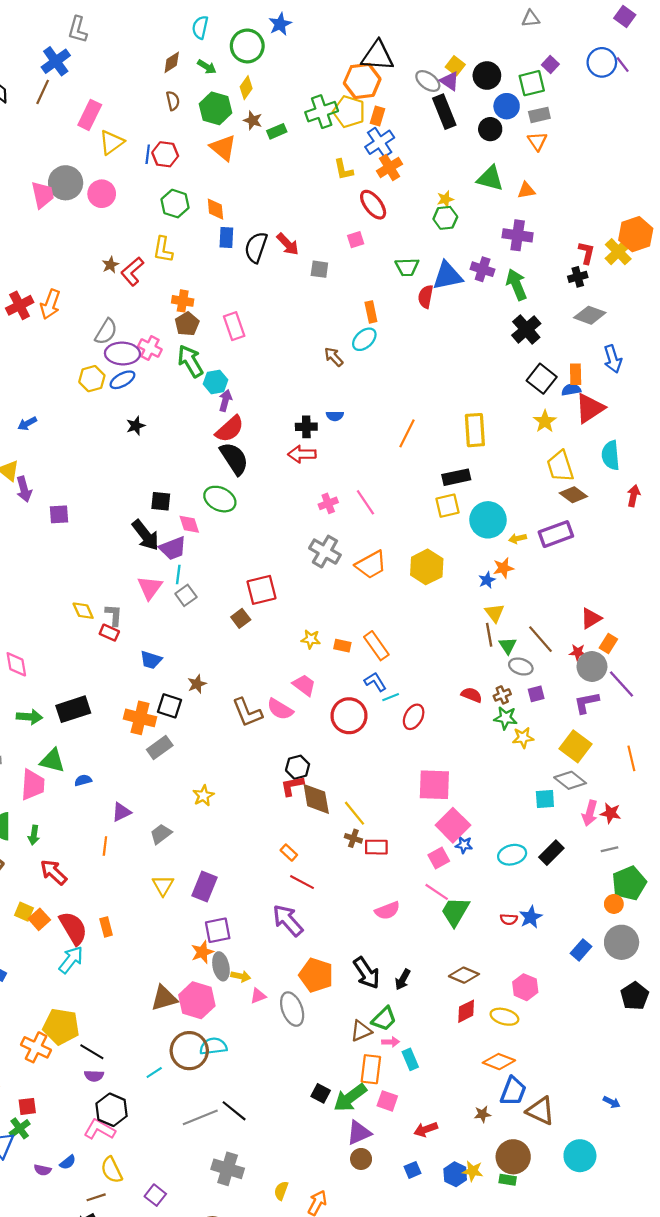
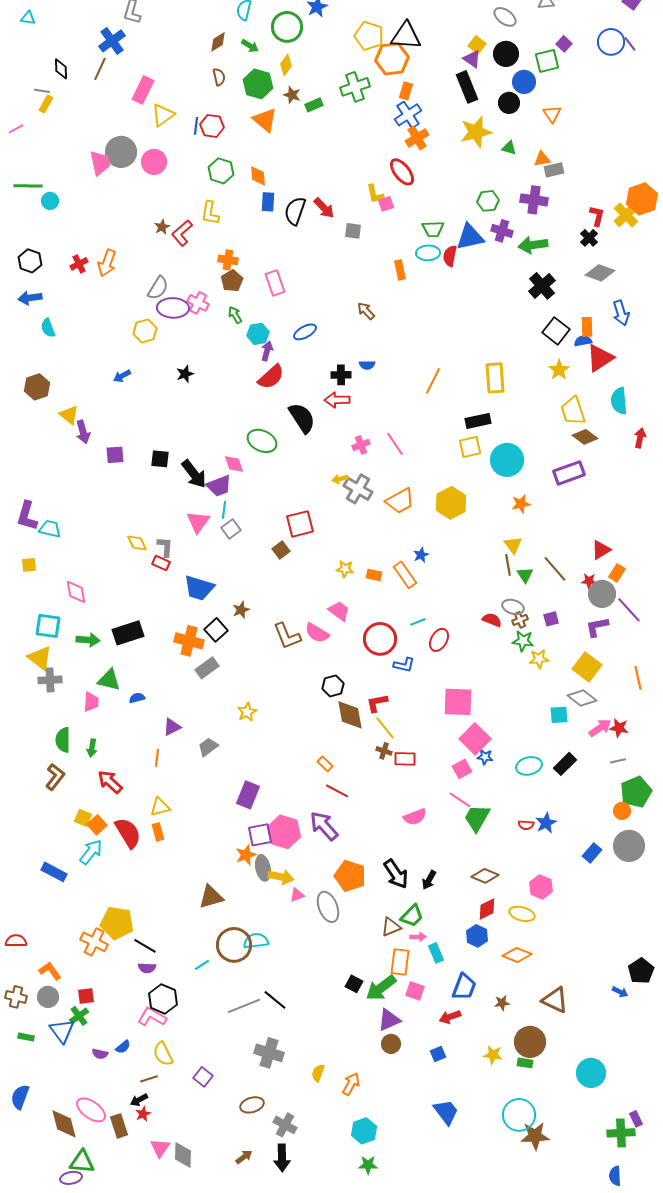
gray ellipse: (428, 81) -> (505, 17), moved
yellow pentagon: (349, 112) -> (369, 36), moved
gray rectangle: (539, 115) -> (554, 170), moved
yellow L-shape: (344, 170) -> (375, 194), moved
green triangle: (490, 178) -> (509, 148), size x0.6
yellow star: (445, 199) -> (476, 132), moved, size x2.0
green hexagon: (445, 218) -> (488, 201), moved
black cross: (578, 277) -> (589, 238), turned -30
green arrow: (516, 285) -> (533, 245), turned -76
red cross: (20, 305) -> (79, 264), size x0.7
cyan ellipse: (364, 339) -> (428, 253), moved, turned 40
green arrow: (190, 361) -> (235, 315), size x0.6
blue ellipse: (122, 380) -> (305, 332), moved
blue arrow: (27, 424) -> (122, 376), moved
black semicircle: (234, 459) -> (302, 418), moved
black square: (161, 501) -> (160, 459), moved
yellow arrow: (518, 538) -> (340, 479), moved
blue star: (487, 580) -> (421, 555), moved
blue trapezoid: (151, 660) -> (199, 588), size x1.5
gray ellipse: (521, 666) -> (513, 607), moved
blue L-shape: (375, 682) -> (404, 665), moved, turned 135
black square: (170, 706) -> (216, 630), turned 30
pink trapezoid: (33, 785) -> (91, 702), size x0.7
red L-shape: (292, 786) -> (377, 703), moved
pink arrow: (590, 813) -> (600, 728), turned -140
yellow triangle: (163, 885) -> (160, 807), moved, turned 45
cyan arrow: (71, 960) -> (91, 852), moved
yellow arrow: (241, 976) -> (281, 877), size x1.4
black pentagon: (635, 996) -> (641, 971), moved
pink hexagon: (197, 1000) -> (284, 832), moved
blue trapezoid: (513, 1091) -> (464, 987), moved
cyan circle: (580, 1156) -> (591, 1073), moved
blue hexagon: (455, 1174) -> (477, 936), moved

